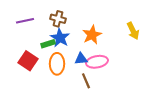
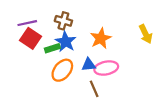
red square: (28, 61) -> (30, 38), moved
orange ellipse: (57, 64) -> (62, 70), turned 40

